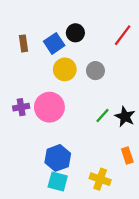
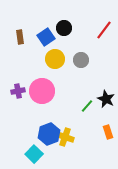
green line: (103, 115) -> (87, 106), moved
yellow cross: (100, 179) -> (65, 137), moved
cyan square: (58, 182) -> (34, 154), moved, turned 30

